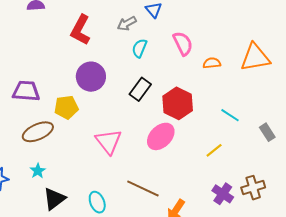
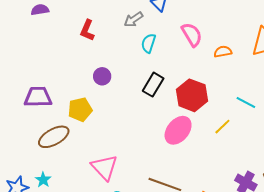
red L-shape: (80, 30) -> (87, 30), size x0.7
purple circle: (91, 77) -> (102, 76), size x0.6
pink triangle: (108, 142) -> (104, 167), moved
yellow line: (214, 150) -> (222, 127), moved
cyan star: (38, 171) -> (43, 180), moved

